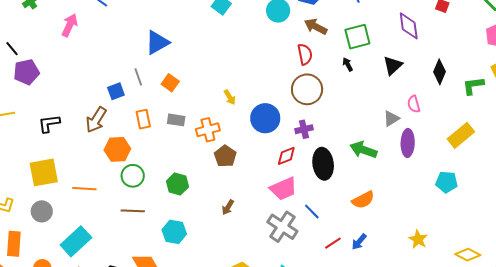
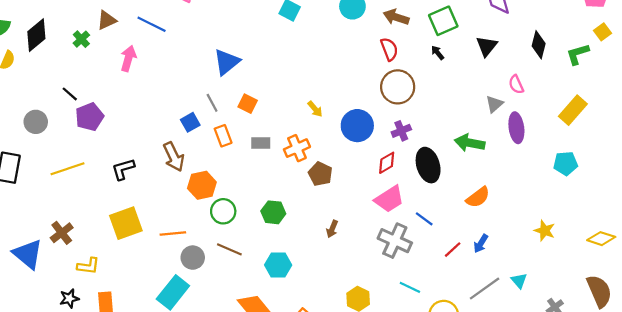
orange rectangle: (143, 119) -> (223, 136), moved
brown arrow: (96, 120) -> (174, 157), turned -48
gray circle: (42, 211) -> (193, 258), moved
brown line: (133, 211) -> (229, 249), turned 30

